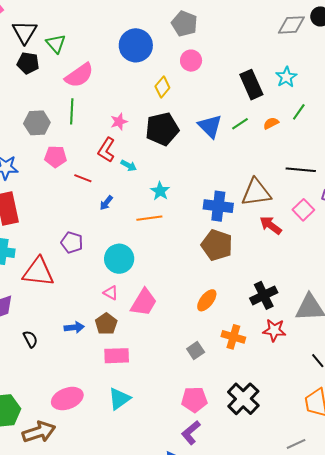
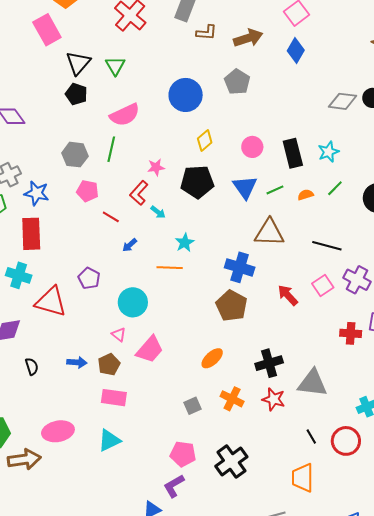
green triangle: (56, 44) -> (115, 66), moved
pink circle: (191, 61) -> (252, 147), moved
brown triangle: (256, 193) -> (269, 233), moved

